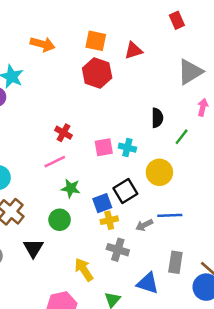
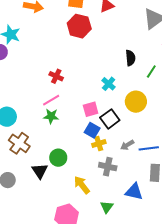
pink square: (104, 147) -> (91, 109), moved
cyan cross: (127, 148) -> (109, 84), turned 32
green star: (71, 188) -> (51, 116), moved
blue square: (102, 203) -> (92, 130), turned -35
blue line: (170, 215) -> (149, 148), moved
green circle: (60, 220) -> (58, 158), moved

